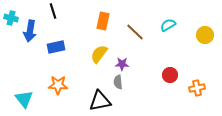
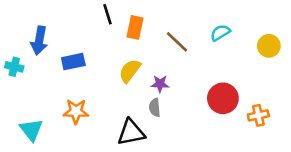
black line: (53, 11) -> (107, 14), moved
cyan cross: (11, 18) -> (14, 67), moved
red circle: (170, 75) -> (223, 98), size x1.5

